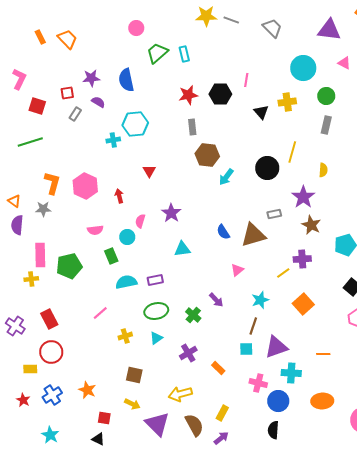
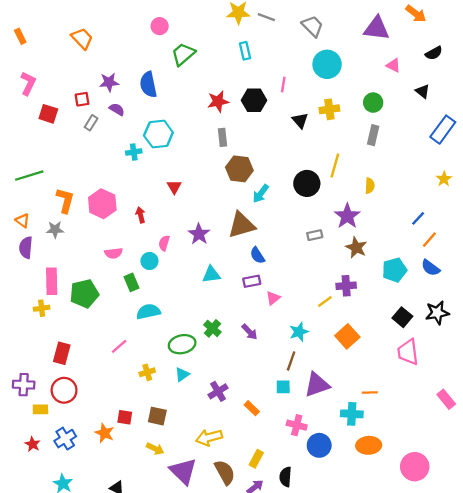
orange rectangle: (40, 37) -> (20, 36), moved
cyan rectangle: (184, 54) -> (245, 51), moved
cyan circle: (303, 68) -> (327, 64), moved
green line: (30, 142) -> (29, 176), moved
brown triangle: (253, 235) -> (242, 225), moved
purple rectangle: (155, 280) -> (252, 281), moved
green cross: (193, 315) -> (212, 328), moved
red rectangle: (49, 319) -> (62, 353), turned 42
purple cross: (15, 326) -> (24, 385), moved, turned -30
cyan cross: (291, 373) -> (352, 414), moved
red square: (104, 418) -> (125, 417), moved
black semicircle: (273, 430) -> (285, 477), moved

